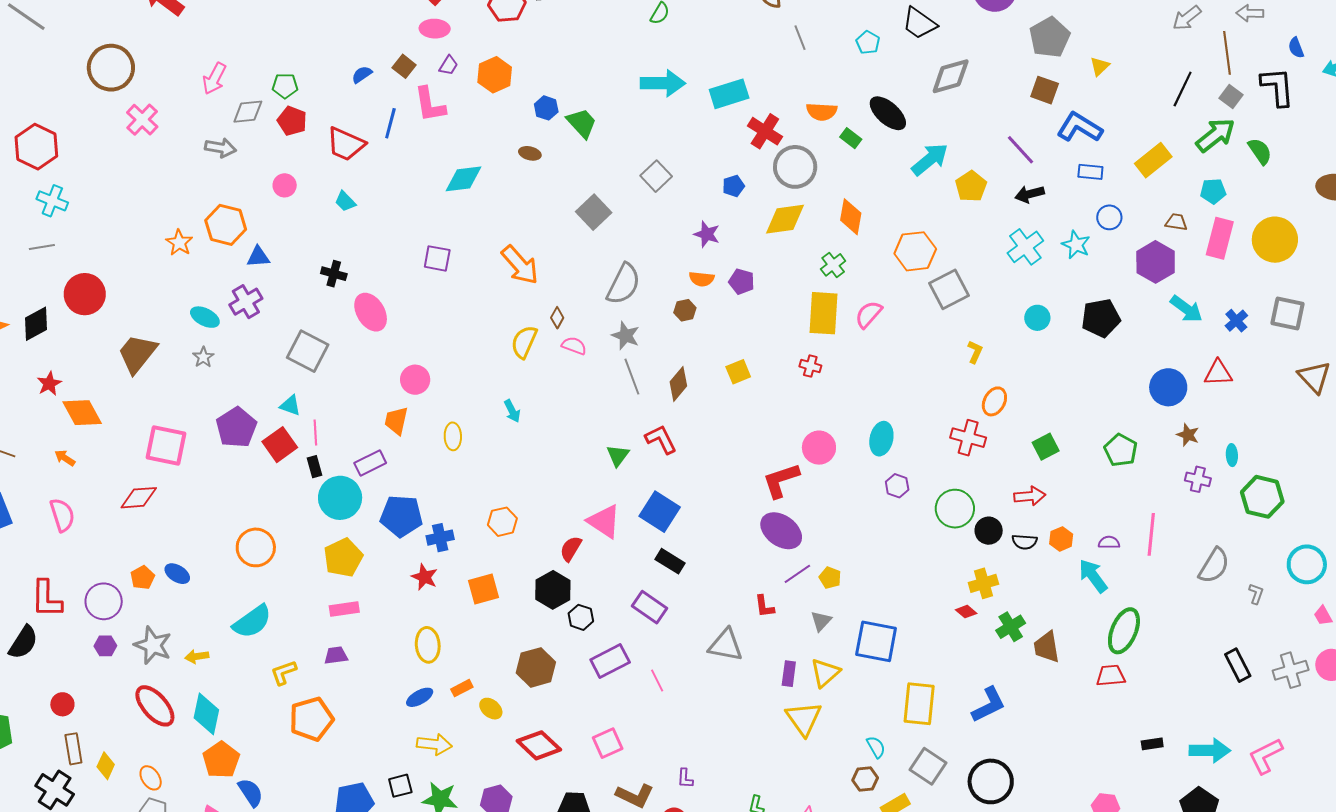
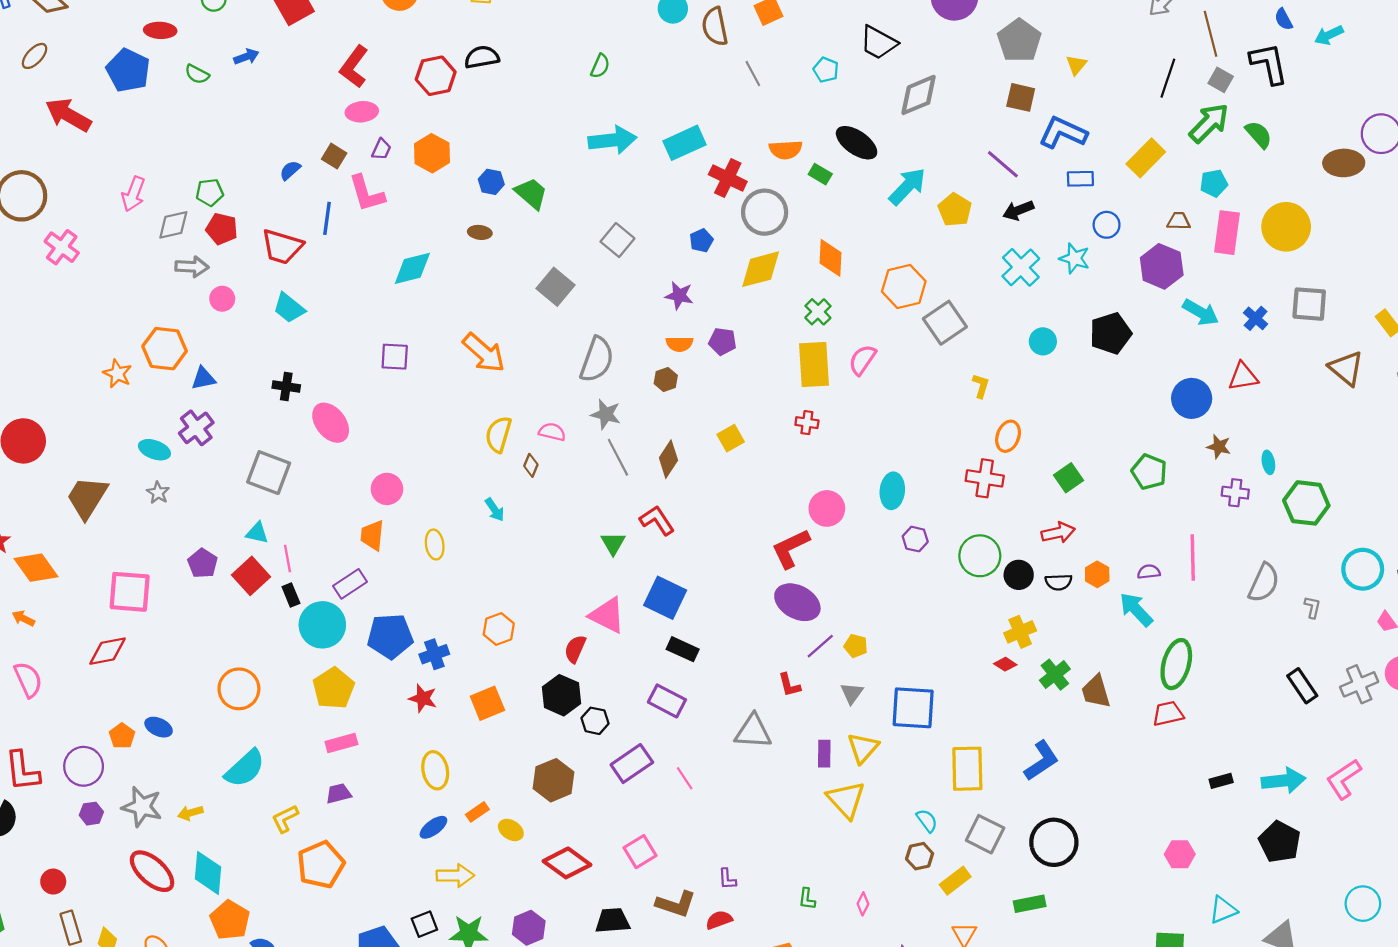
gray arrow: (220, 148) -> (192, 267), moved
cyan trapezoid: (345, 201) -> (289, 308), size x1.4
brown diamond: (557, 318) -> (531, 465), moved
purple pentagon: (236, 427) -> (203, 563), size x0.7

